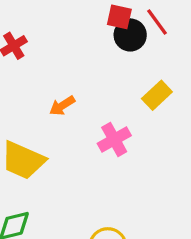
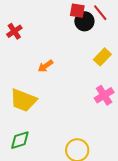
pink cross: (114, 139) -> (104, 95), moved

